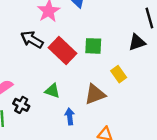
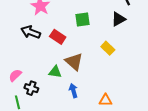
green square: (93, 46) -> (82, 20), moved
red rectangle: (62, 50) -> (58, 37), size x0.7
brown triangle: (95, 94) -> (74, 62), moved, turned -48

